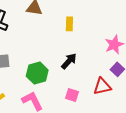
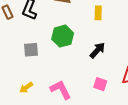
green hexagon: (37, 73) -> (63, 36), moved

